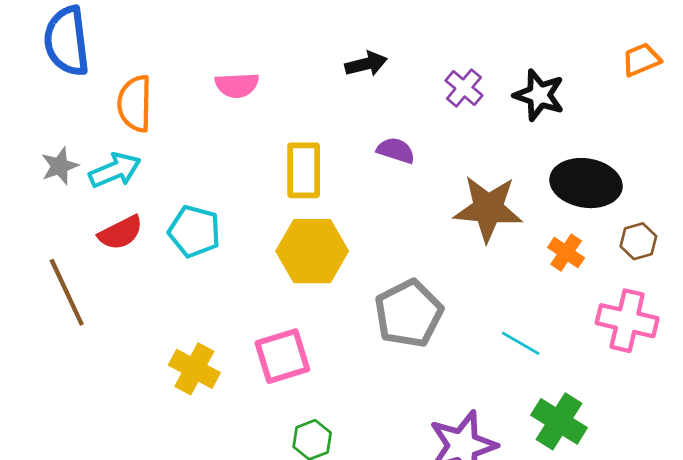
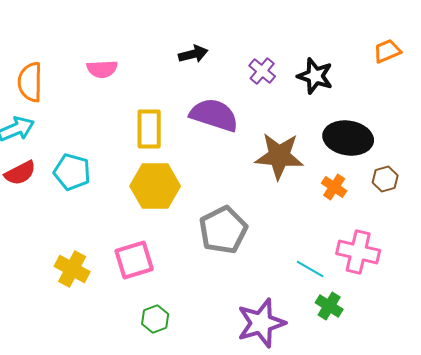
purple semicircle: (396, 150) -> (214, 115), size x1.8
pink cross: (627, 321) -> (358, 252), moved
cyan line: (521, 343) -> (310, 269), moved
green cross: (559, 421) -> (329, 306), size x0.7

